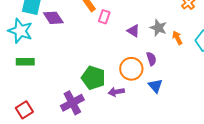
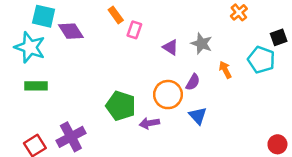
orange arrow: (177, 38) -> (225, 70), moved
purple semicircle: (151, 59) -> (193, 82), turned 48
purple cross: (72, 103) -> (71, 137), moved

